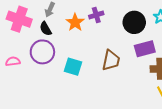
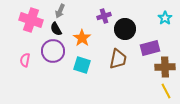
orange star: (75, 22) -> (82, 38), moved
black circle: (134, 22) -> (125, 29), moved
pink semicircle: (13, 61) -> (25, 60), turned -72

